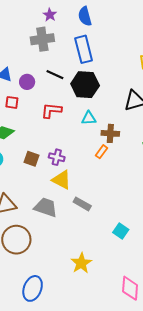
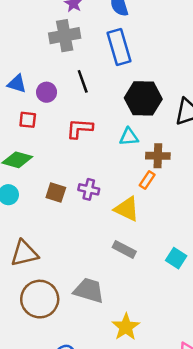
black line: (55, 75) -> (83, 81), turned 48
black hexagon: (85, 85) -> (143, 98), moved
yellow triangle: (61, 180) -> (127, 209), moved
gray trapezoid: (46, 207) -> (89, 290), moved
cyan square: (121, 231) -> (176, 258), moved

